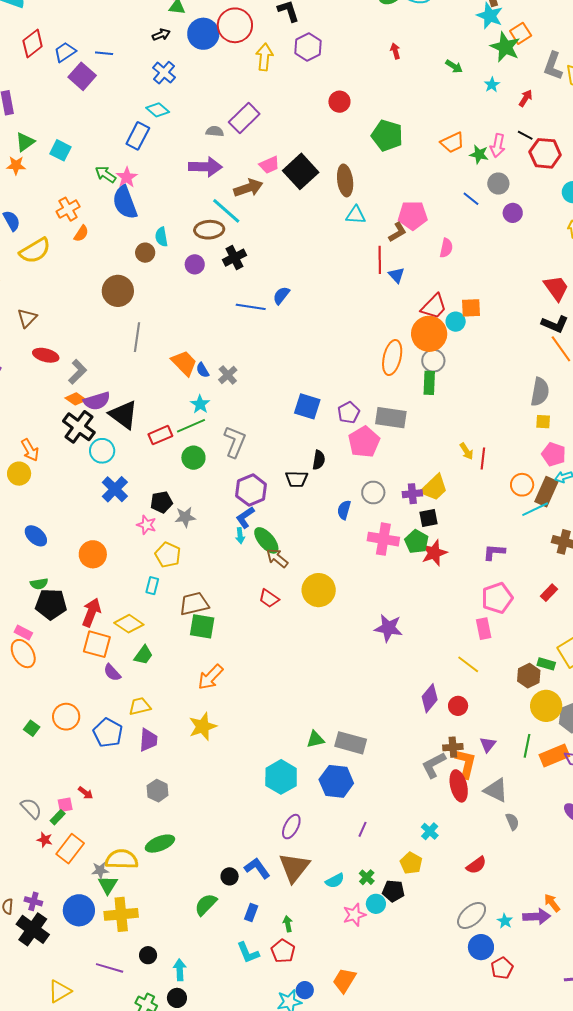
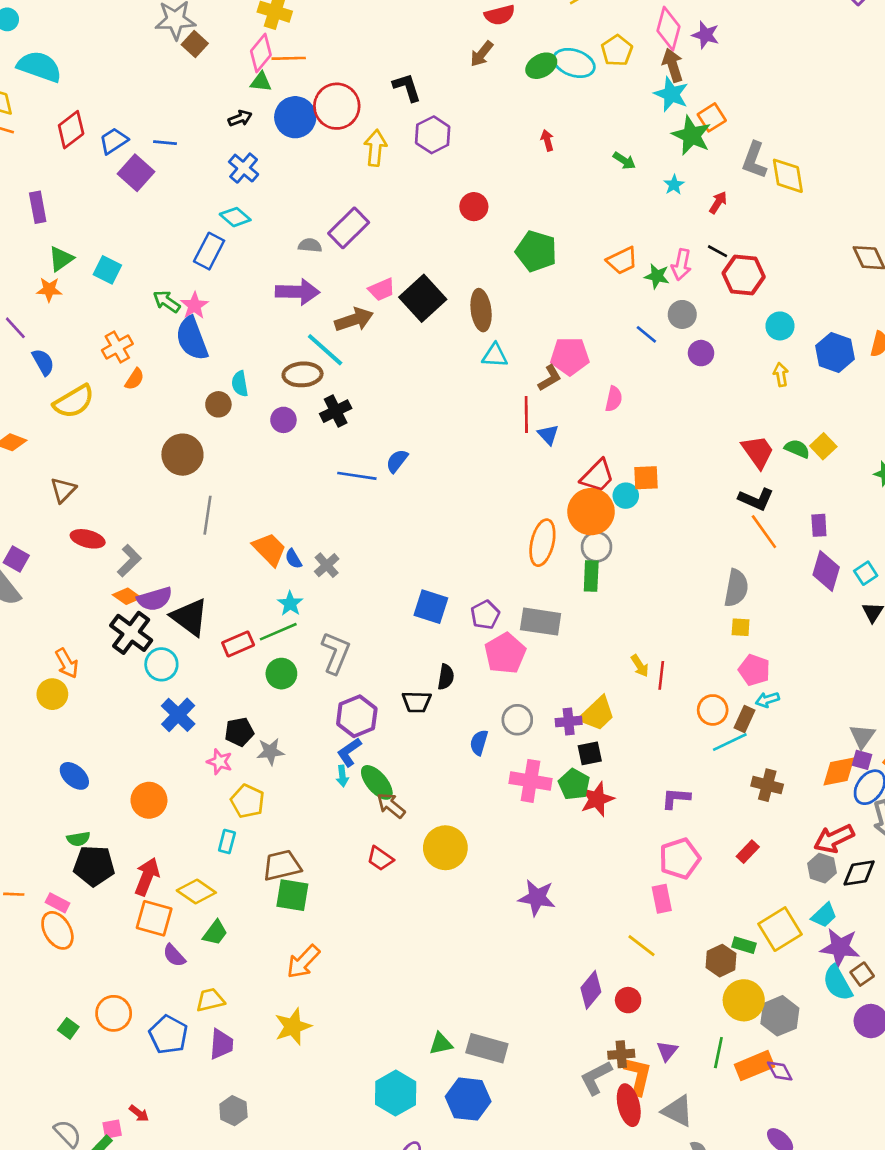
brown rectangle: (546, 492) -> (745, 719), size x0.7

